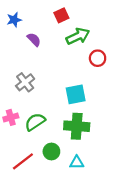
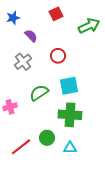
green arrow: (78, 36) -> (89, 26), moved
red circle: (98, 58) -> (58, 56), moved
gray cross: (25, 82) -> (23, 62), moved
green semicircle: (35, 122) -> (39, 93), moved

